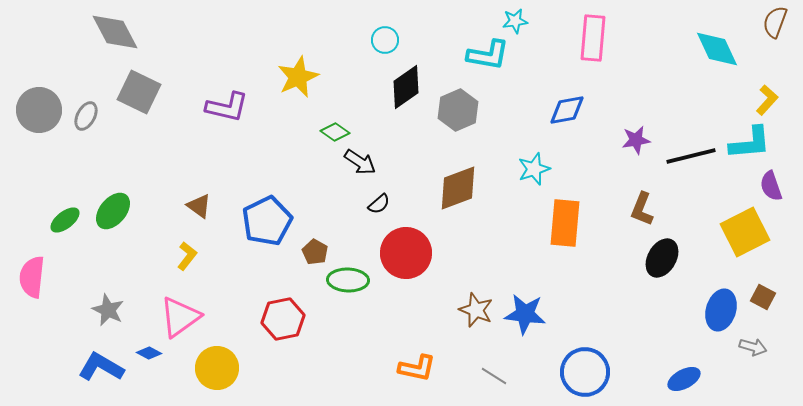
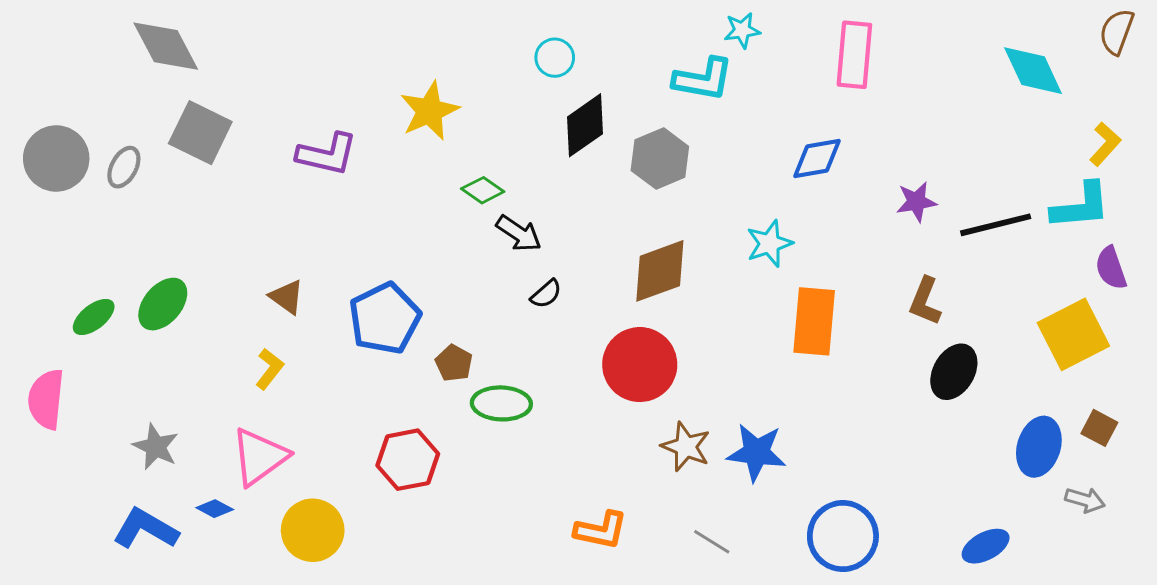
red circle: (406, 253) -> (640, 365), moved

